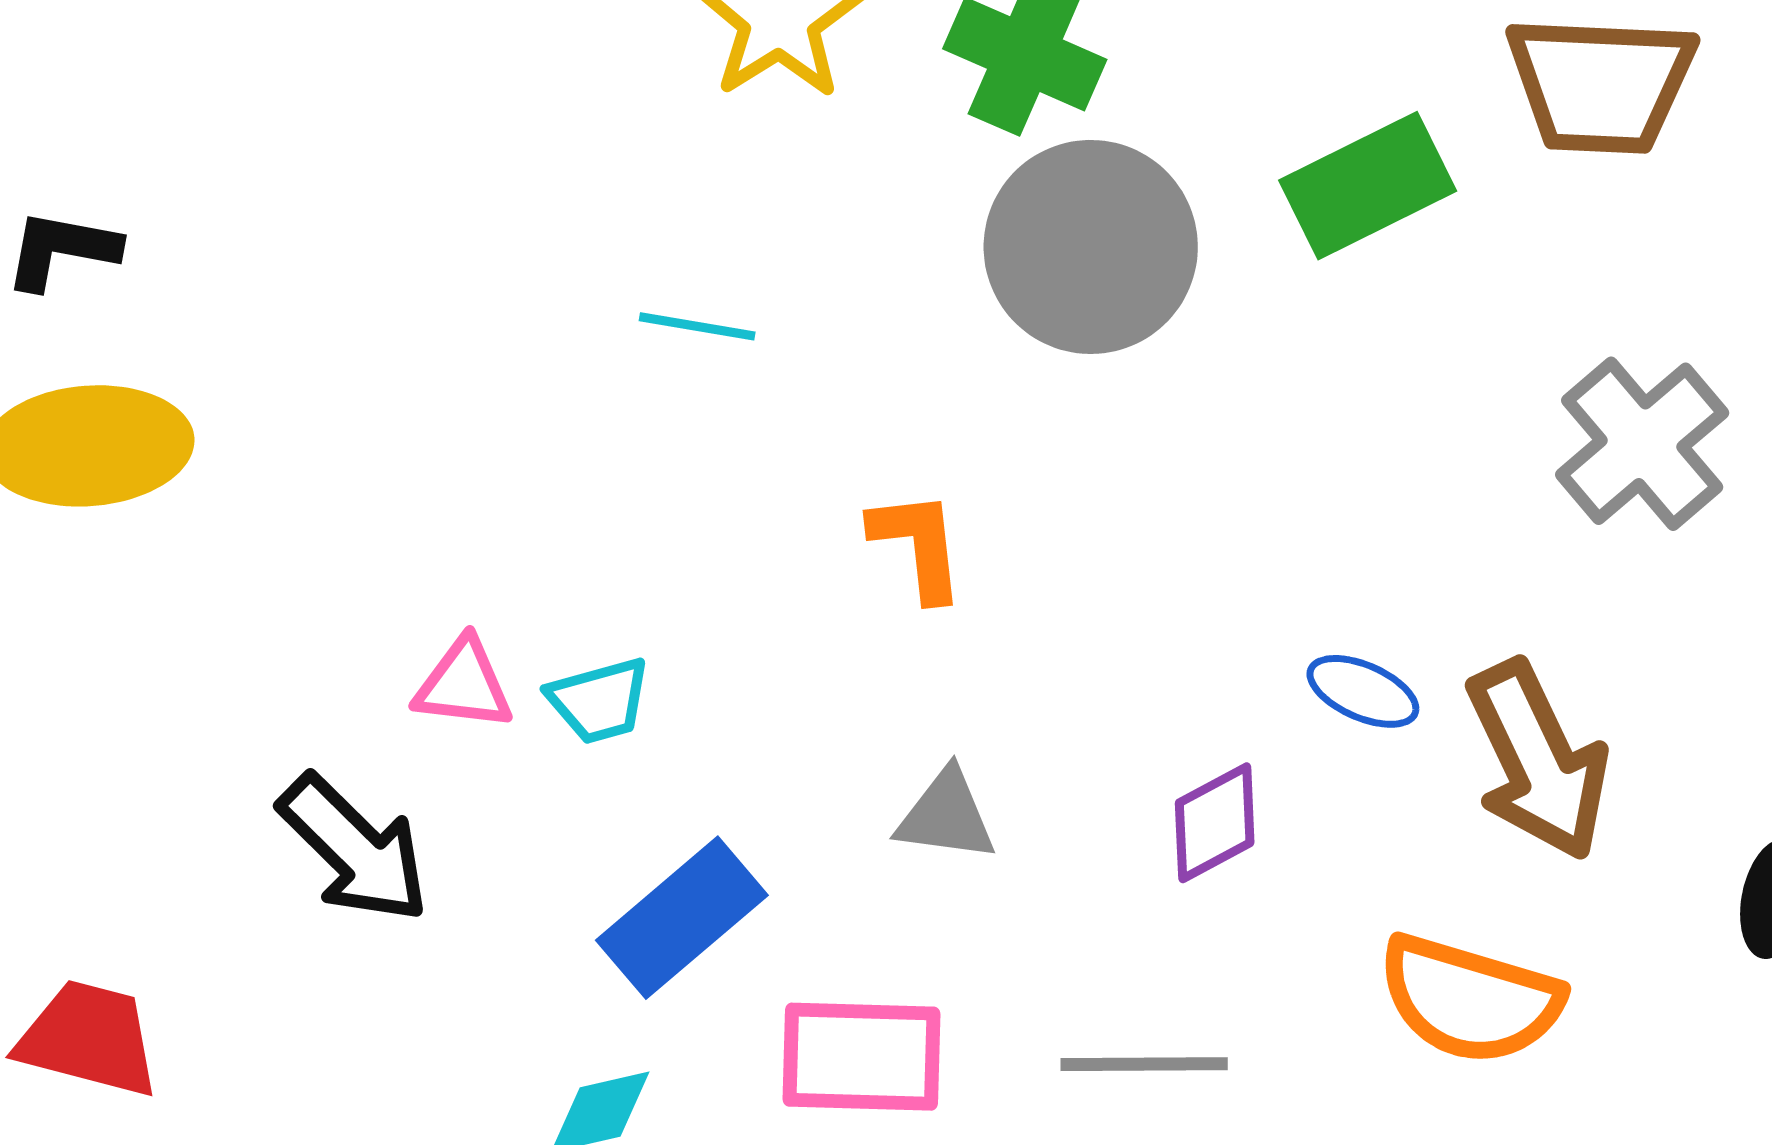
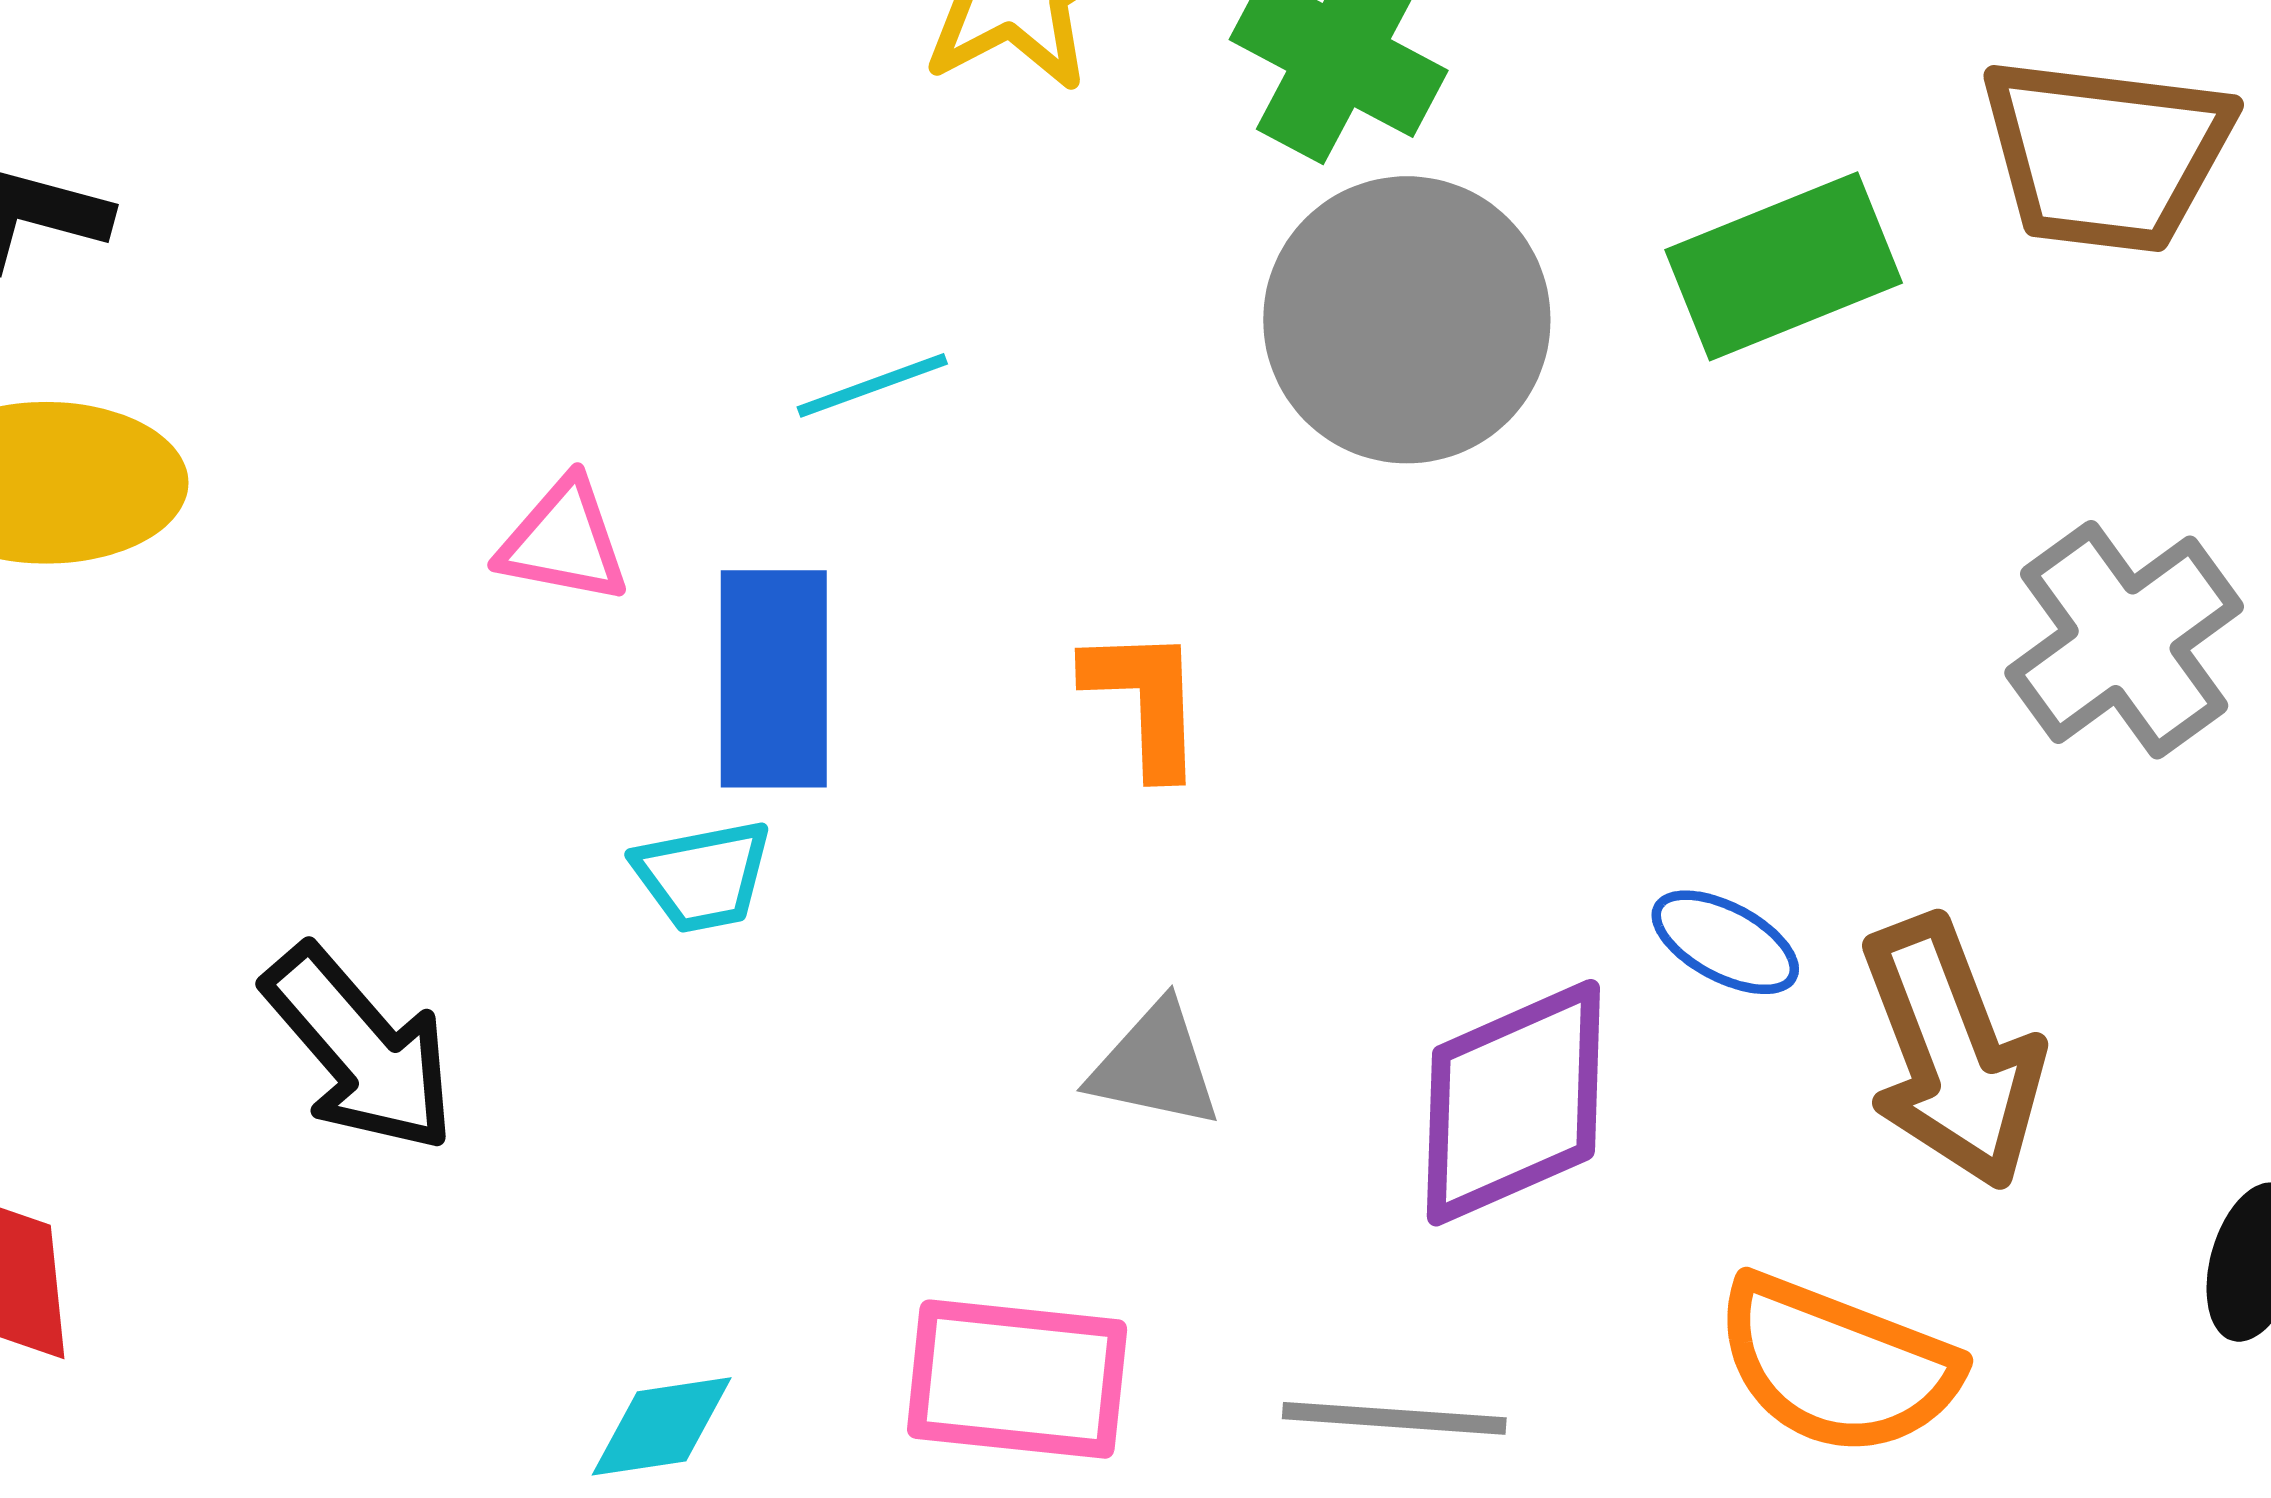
cyan line: (697, 326) -> (872, 385), turned -34
pink triangle: (464, 685) -> (564, 541), moved
purple diamond: (1215, 823) -> (1513, 1103), size x1.6
blue rectangle: (682, 918) -> (774, 679), moved, turned -54

